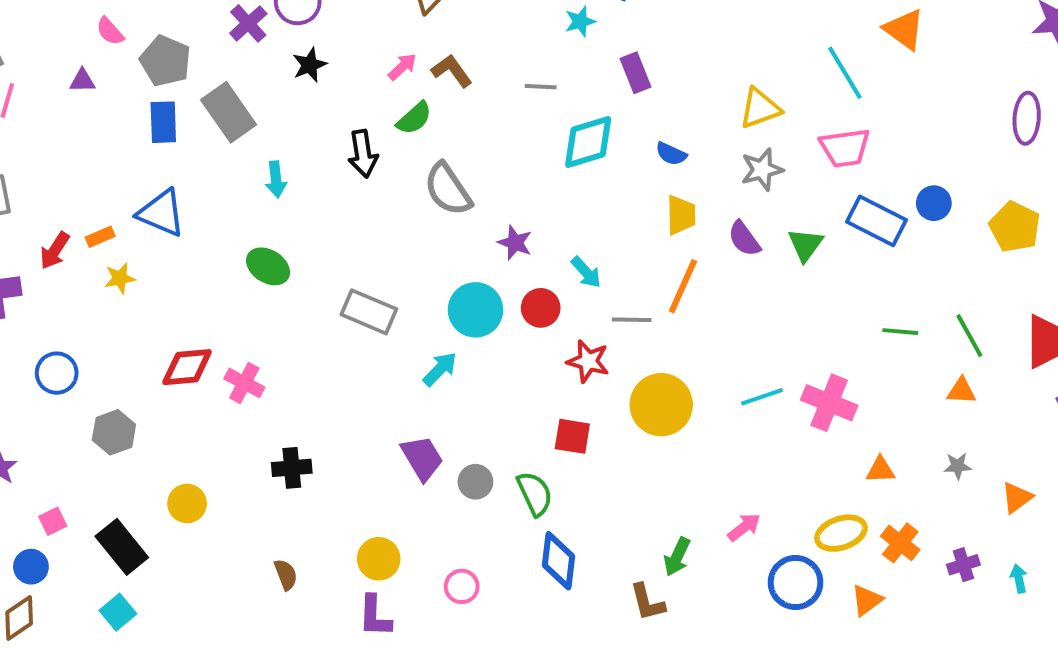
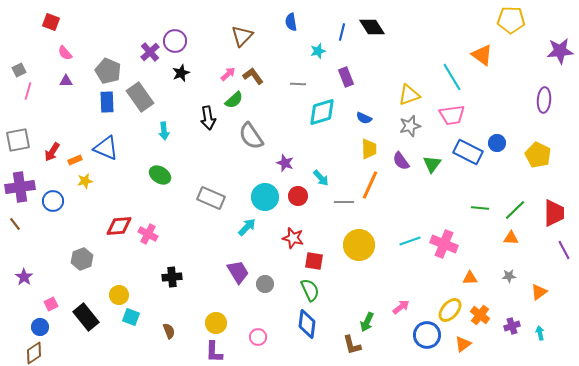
pink semicircle: (110, 31) -> (65, 53), moved
red arrow: (55, 251) -> (52, 152), moved
green line: (969, 336) -> (515, 210), turned 75
red star: (588, 361) -> (293, 238), moved
blue circle: (57, 373) -> (53, 201), moved
green semicircle: (535, 494) -> (310, 290), moved
yellow ellipse: (841, 533) -> (450, 310), turned -30
cyan square: (118, 612) -> (131, 317), moved, turned -30

